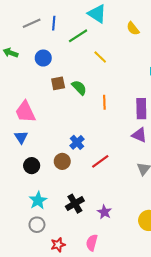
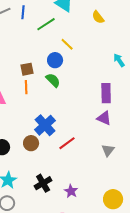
blue circle: (43, 58) -> (55, 60), moved
green semicircle: (79, 88) -> (53, 80), moved
orange line: (104, 102) -> (26, 87), moved
blue cross: (77, 142) -> (45, 125), size x1.5

